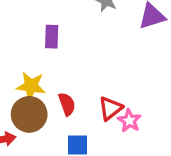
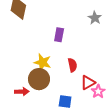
red semicircle: (67, 104) -> (72, 65), moved

